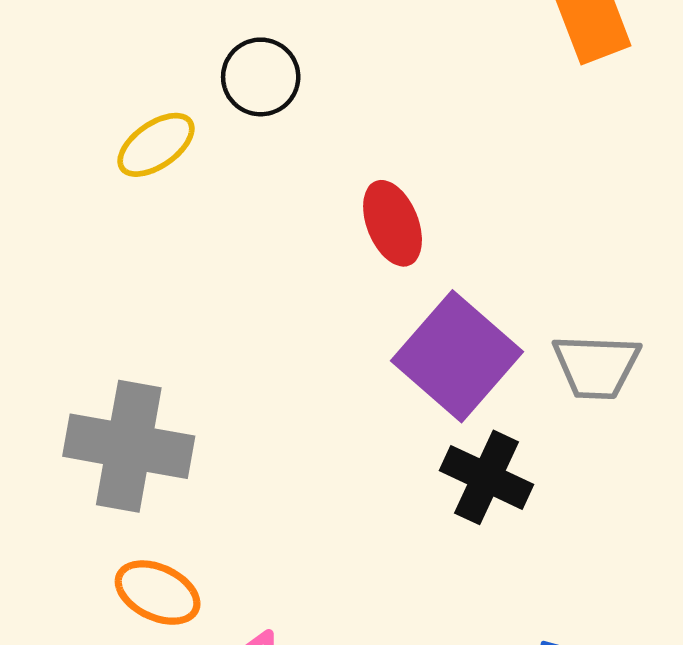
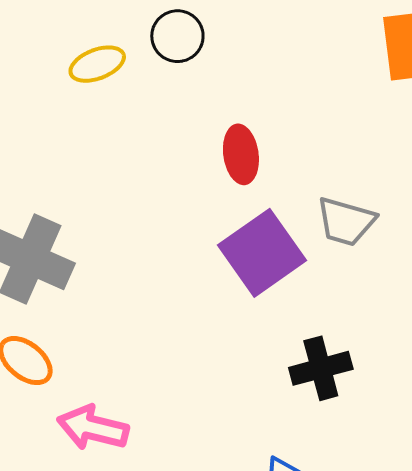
gray trapezoid: (596, 366) -> (346, 221), moved
black cross: (486, 477) -> (321, 368), moved, turned 36

